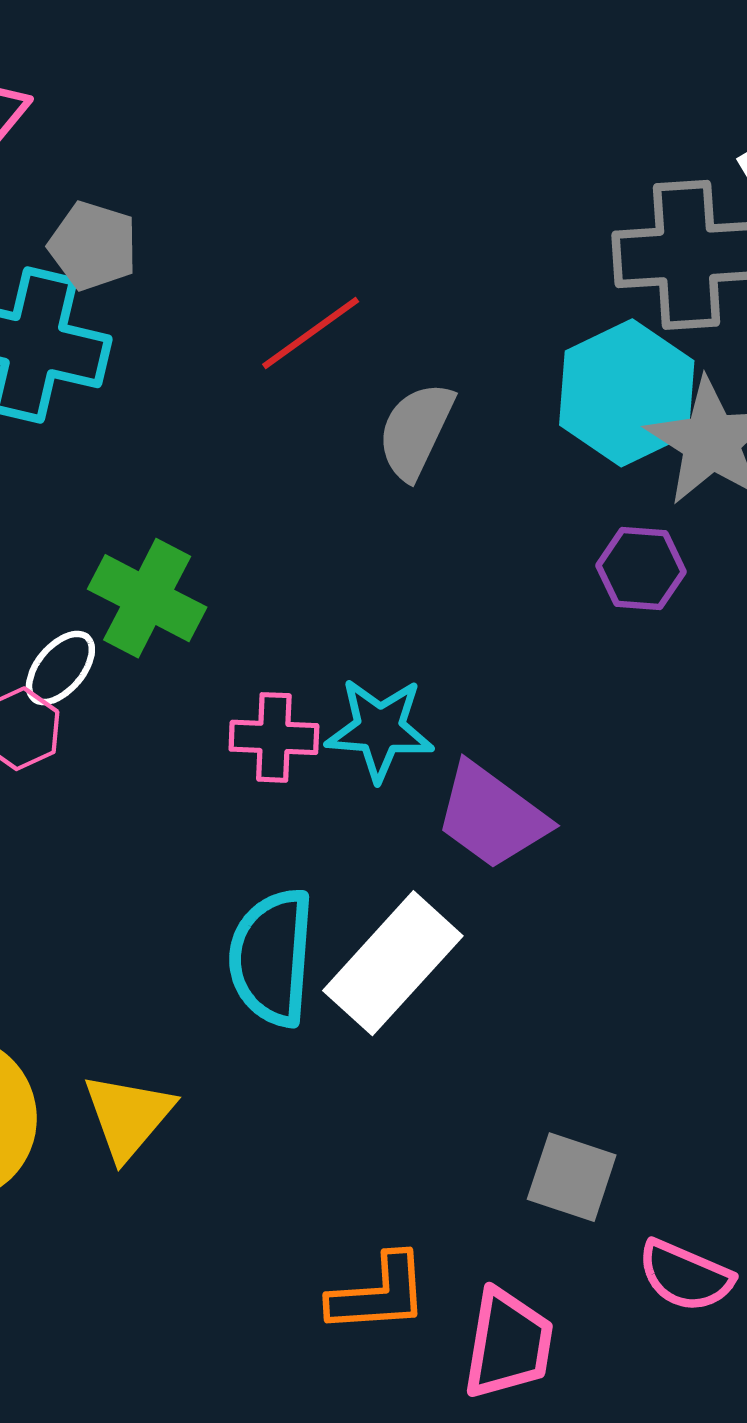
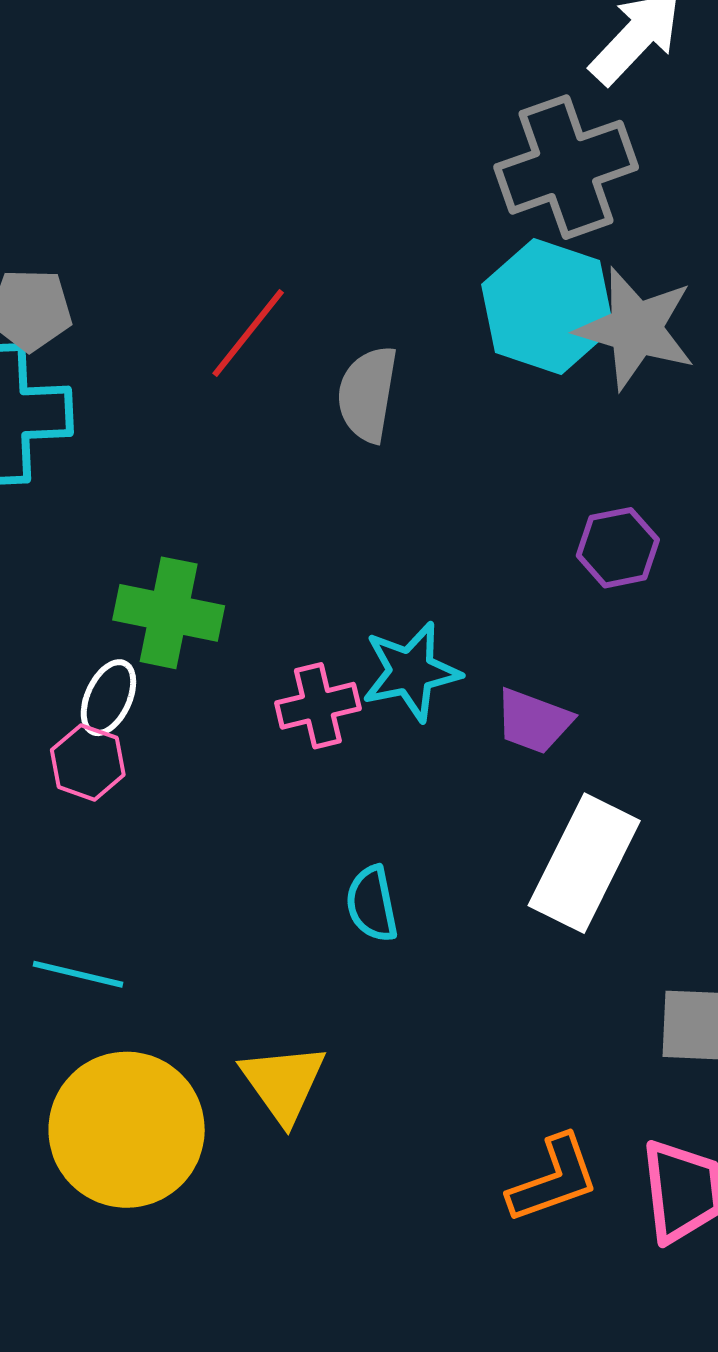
purple hexagon: (641, 569) -> (618, 548), moved
purple trapezoid: (492, 816) -> (534, 721), size x0.7
cyan semicircle: (272, 957) -> (372, 904), size x0.6
white rectangle: (393, 963) -> (584, 863), moved

